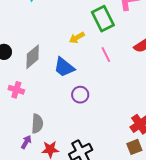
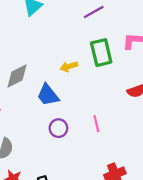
pink line: (106, 55) -> (96, 124), moved

